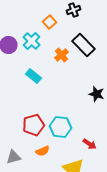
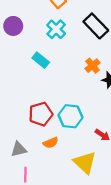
cyan cross: (32, 41) -> (56, 29), moved
orange cross: (62, 55) -> (92, 66), moved

